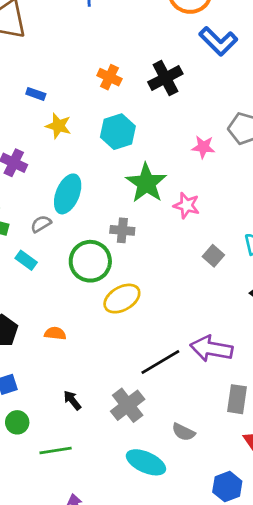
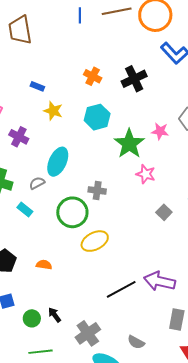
green star: (146, 183) -> (129, 144), moved
gray cross: (128, 405) -> (88, 333), moved
green circle: (17, 422) -> (32, 318), moved

